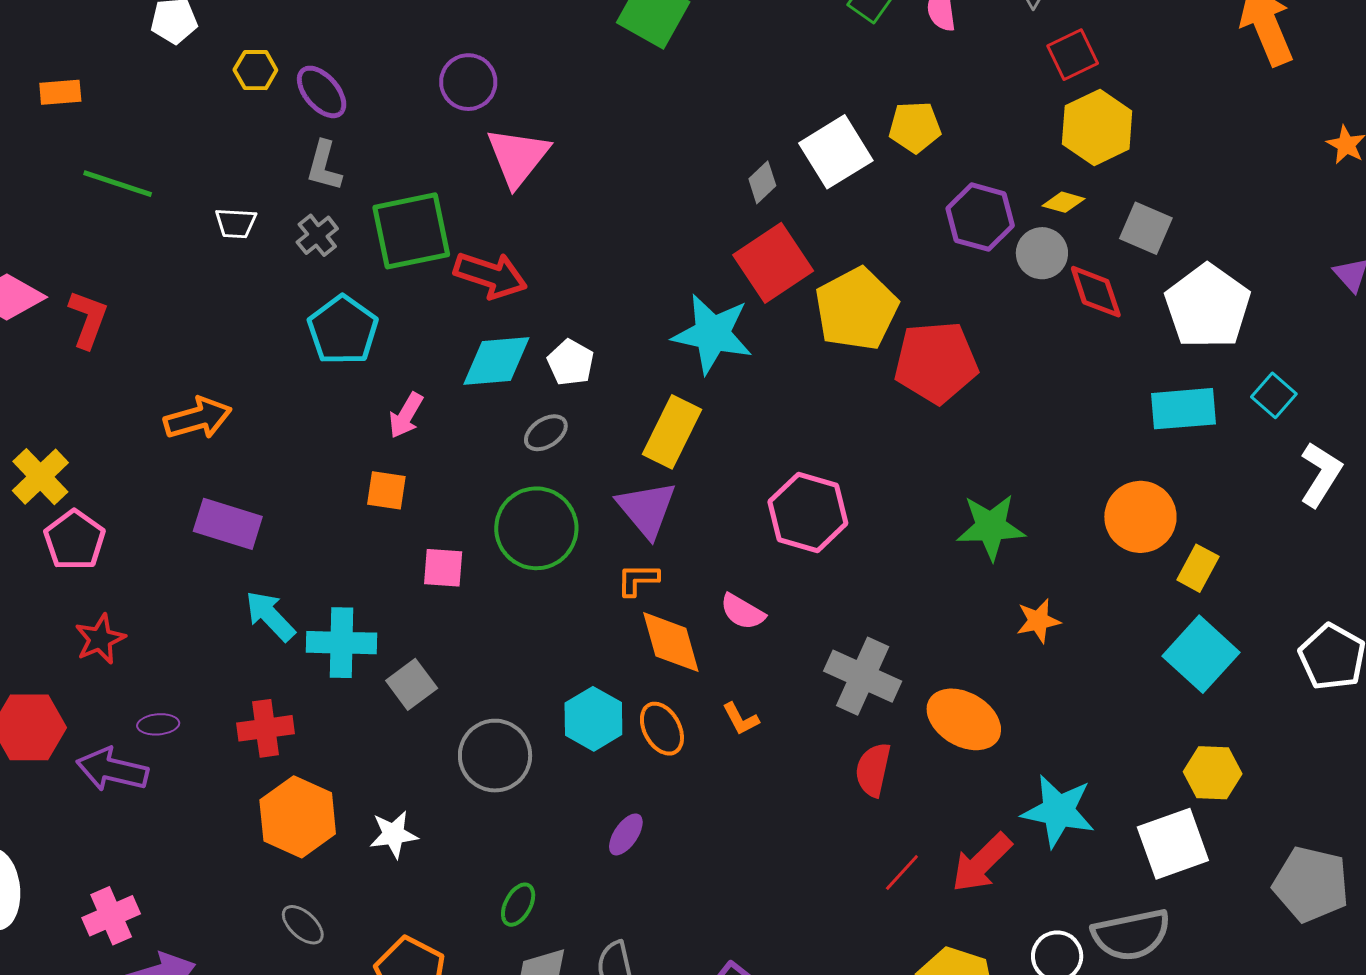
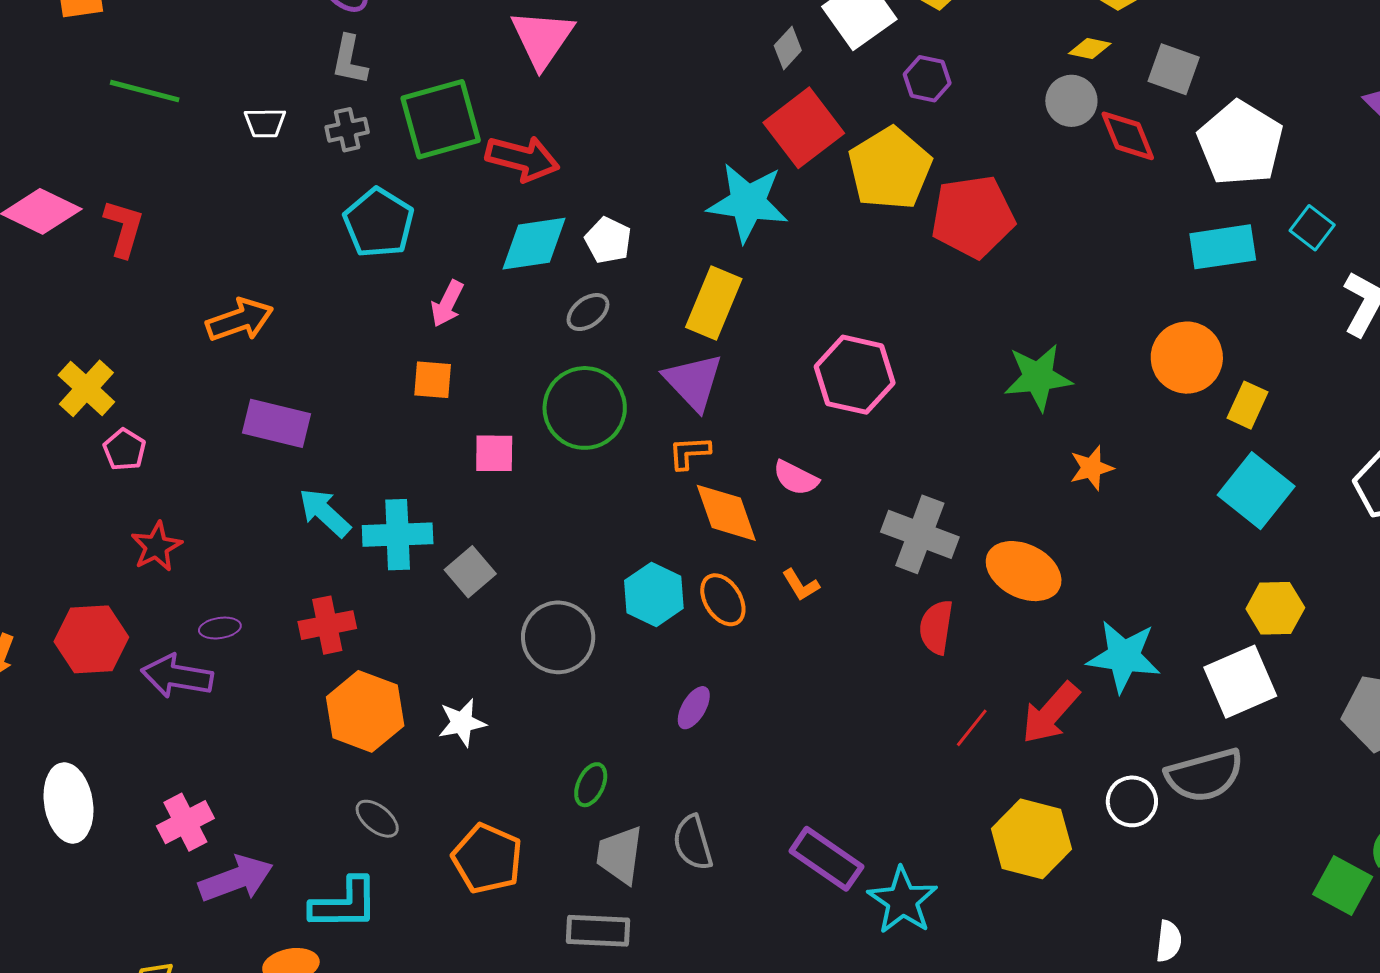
purple hexagon: (980, 217) -> (927, 79), moved, size x0.7
gray cross: (317, 235) -> (347, 130), turned 30
pink pentagon: (74, 540) -> (124, 450), size x0.7

